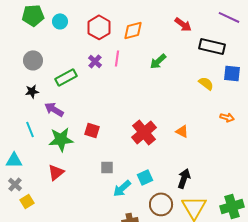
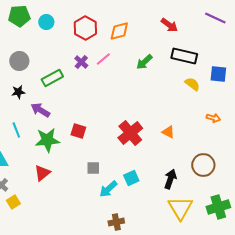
black rectangle: (212, 46) -> (184, 56), moved
pink line: (117, 58) -> (103, 59), turned 42
brown circle: (161, 204) -> (203, 165), moved

